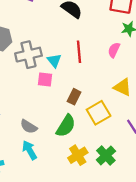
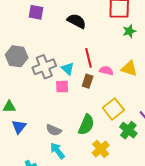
pink semicircle: (114, 50) -> (106, 71), moved, turned 88
yellow triangle: (122, 87) -> (129, 69), moved
brown rectangle: (74, 97) -> (88, 81), moved
green cross: (106, 156) -> (128, 130), moved

